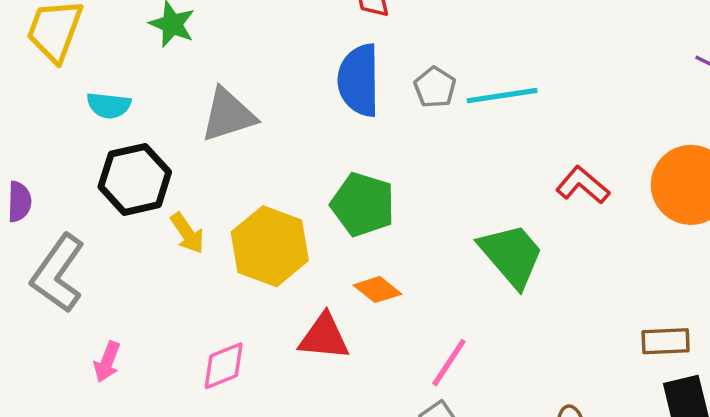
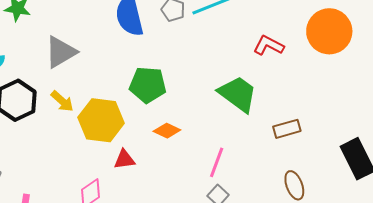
yellow arrow: (187, 233) -> (62, 101), moved
red triangle: (324, 337) -> (124, 160), moved, size x0.7
brown rectangle: (666, 341) -> (287, 129), moved

